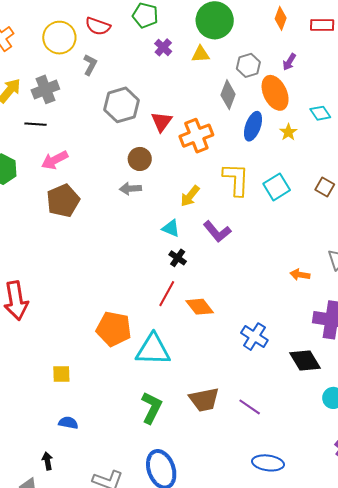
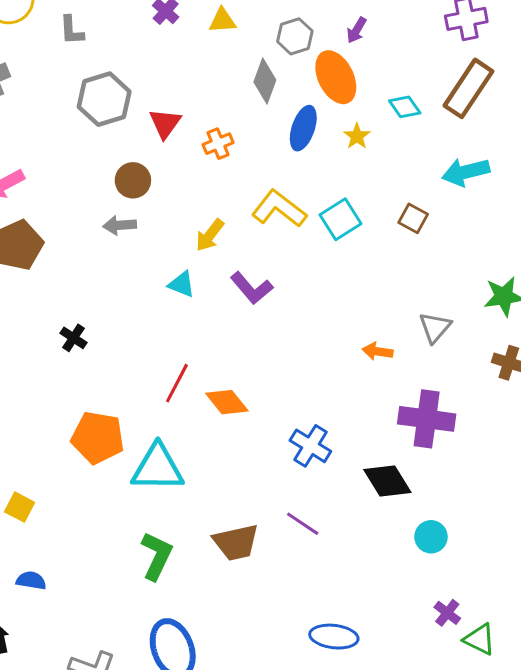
gray L-shape: (90, 65) -> (72, 30), moved, turned 150
orange cross: (196, 136) -> (218, 144), size x0.6
yellow L-shape: (236, 179) -> (279, 209), turned -54
black cross: (178, 258) -> (74, 338), moved
yellow square: (61, 374) -> (20, 507), turned 30
purple line: (250, 407) -> (303, 524), moved

